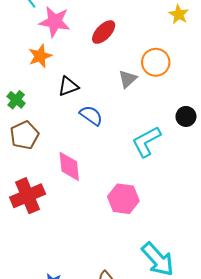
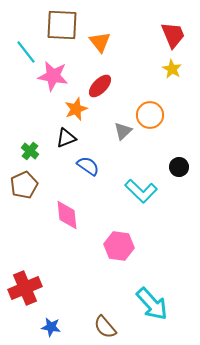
orange star: (40, 56) -> (76, 109), moved
green cross: (16, 100) -> (30, 151), moved
cyan L-shape: (146, 141) -> (141, 191), turned -108
red cross: (28, 196) -> (25, 288), moved

